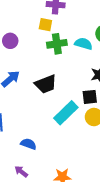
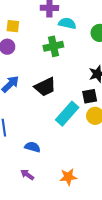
yellow square: (45, 25) -> (13, 26), moved
cyan semicircle: (84, 44) -> (67, 23), moved

